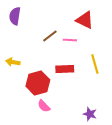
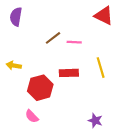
red triangle: (85, 20) -> (104, 16), moved
pink semicircle: (44, 106) -> (32, 116), moved

